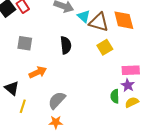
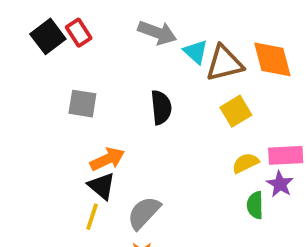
brown triangle: (99, 22) -> (224, 63), turned -30
black triangle: (12, 88) -> (102, 186), moved
yellow semicircle: (132, 102) -> (245, 163), moved
yellow line: (23, 106) -> (92, 217), moved

